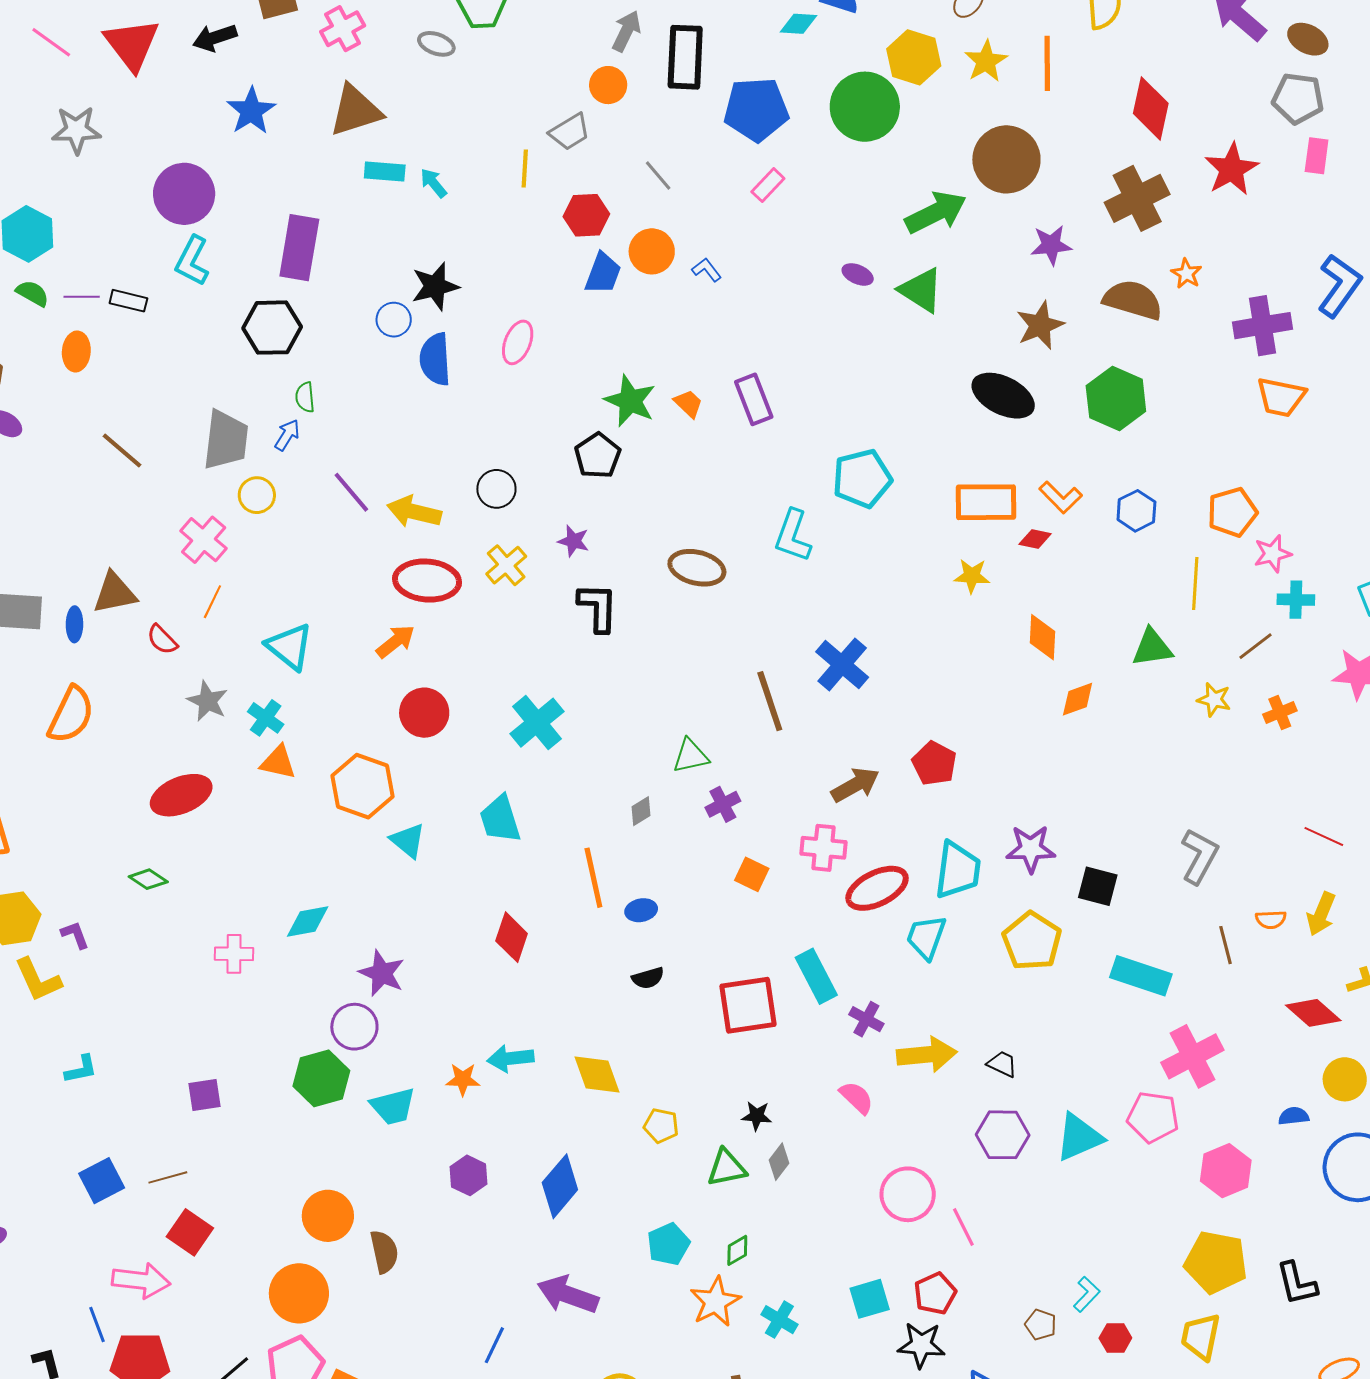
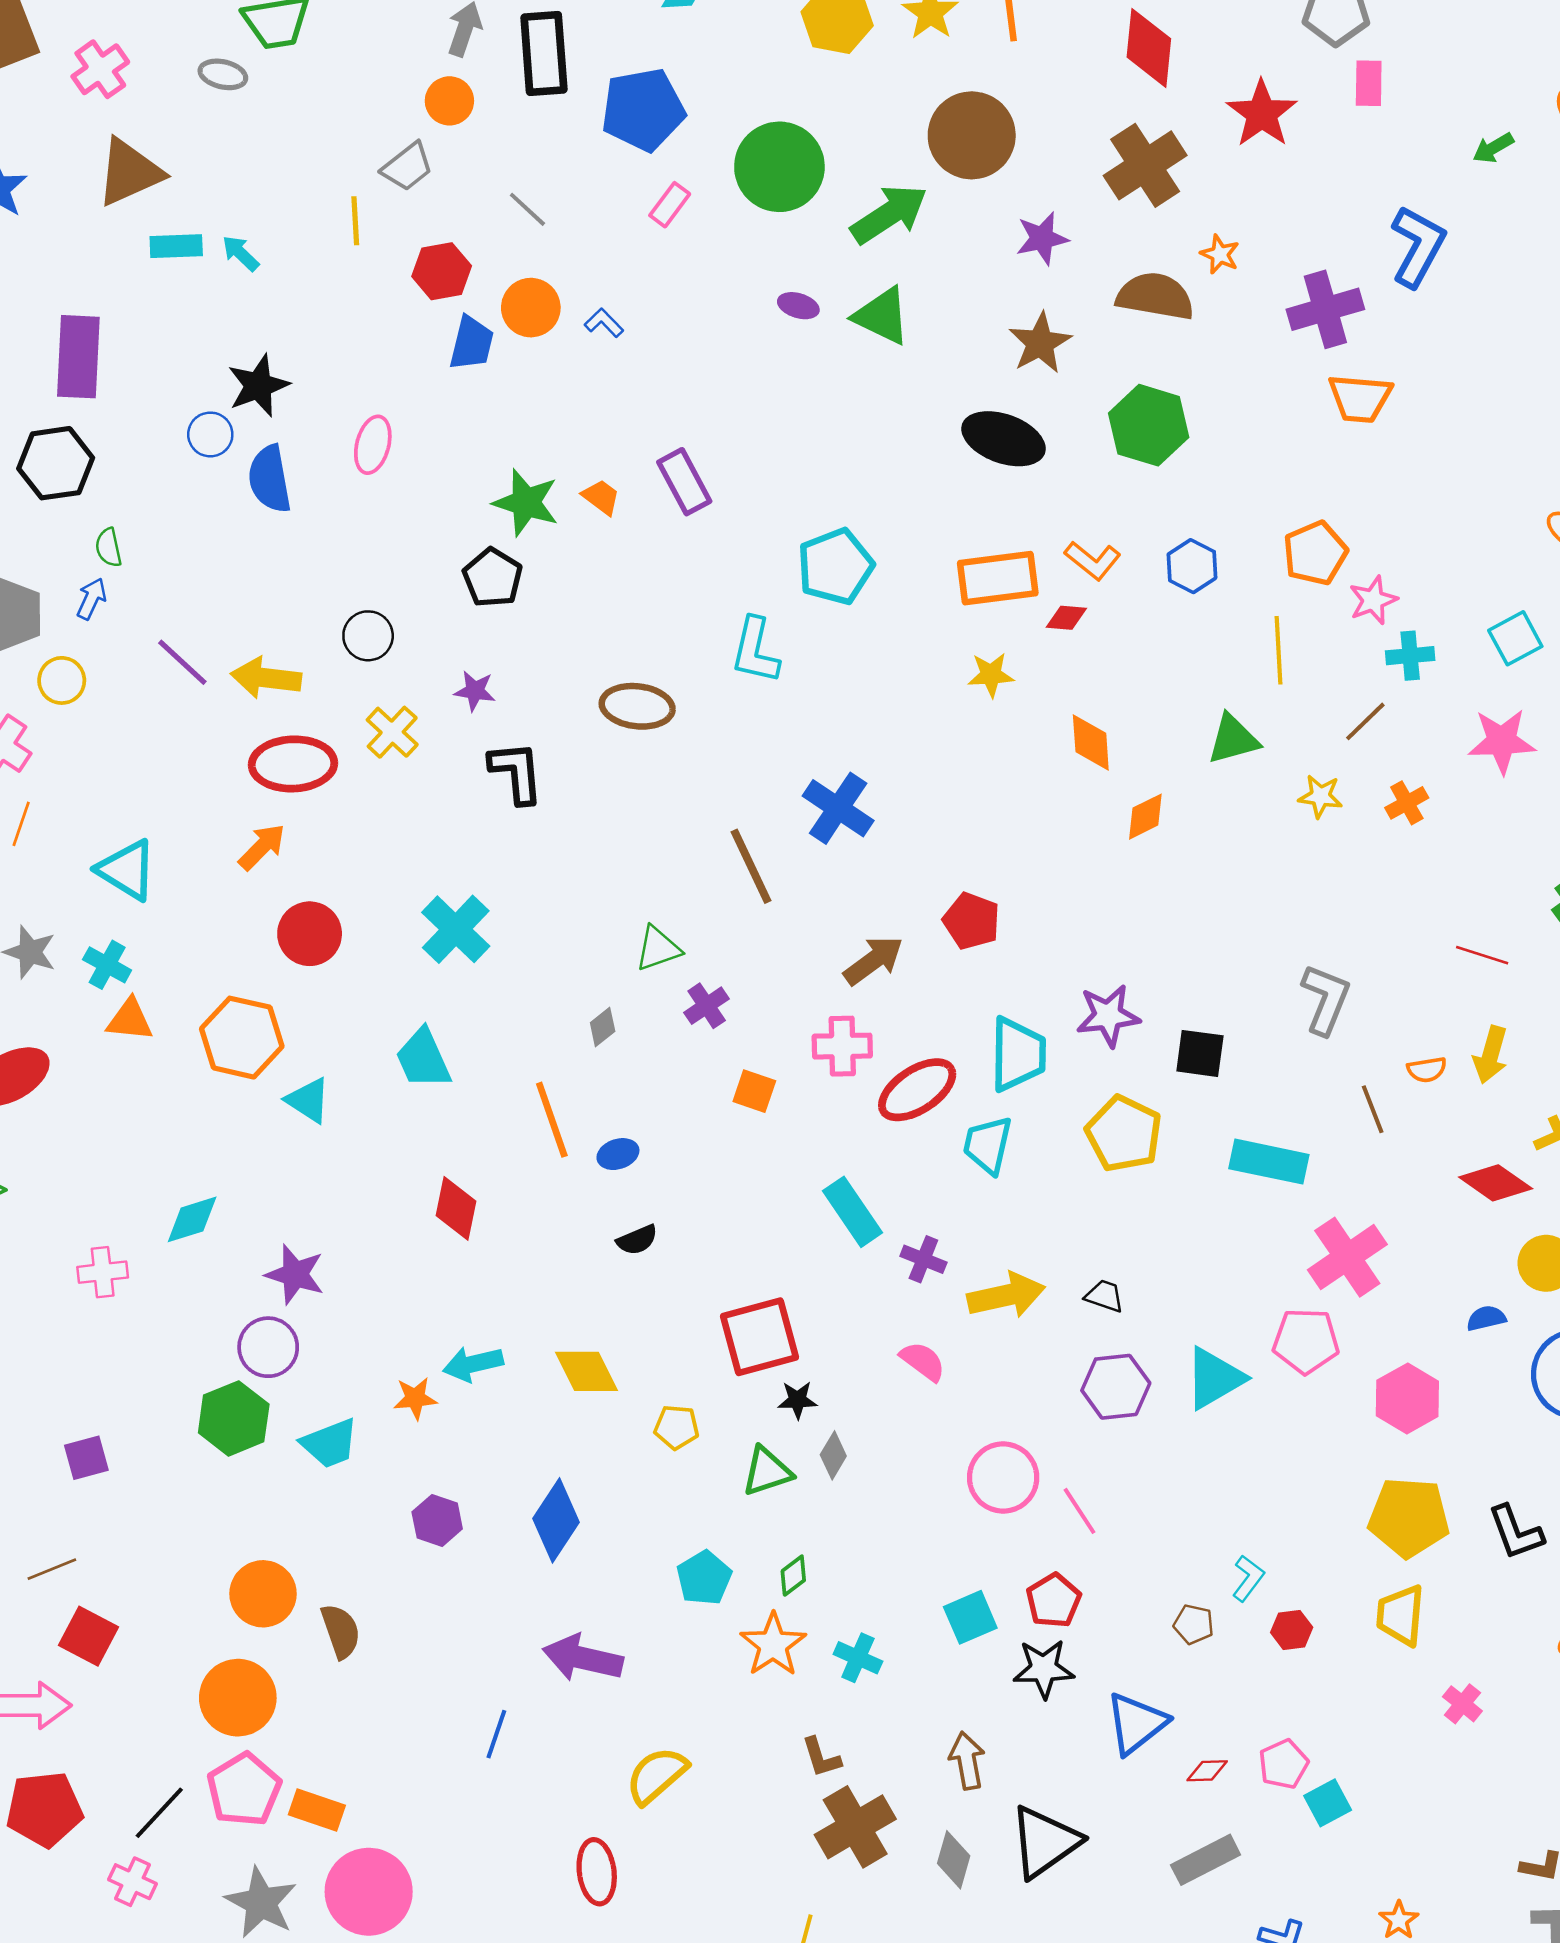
green circle: (865, 107) -> (779, 167), moved
red square: (748, 1005) -> (759, 1337), moved

